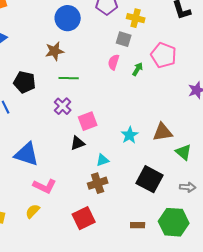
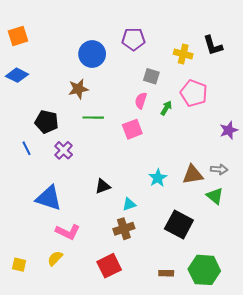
yellow cross: (136, 18) -> (183, 54), moved
purple cross: (63, 106) -> (64, 150), moved
pink square: (88, 121) -> (132, 129), moved
gray arrow: (188, 187) -> (219, 169), moved

